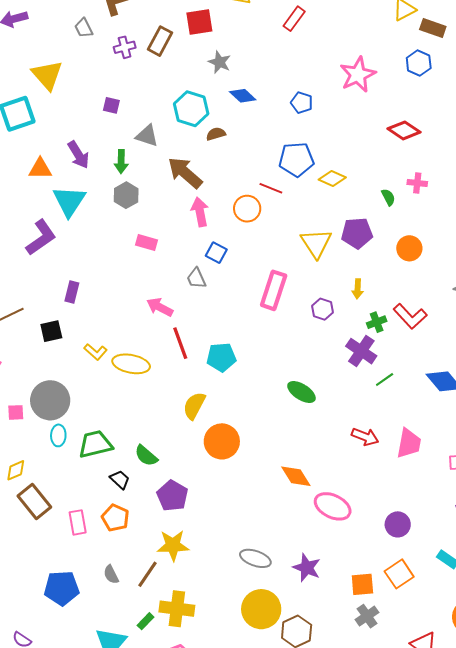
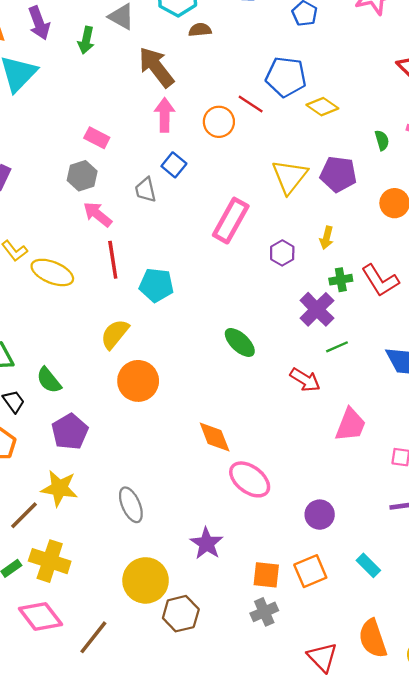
gray hexagon: (126, 195) -> (82, 176), moved
red arrow: (365, 437) -> (305, 380), moved
gray ellipse: (255, 558) -> (131, 505), moved, turned 36

